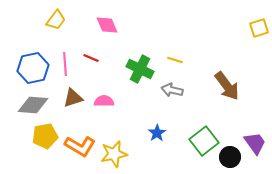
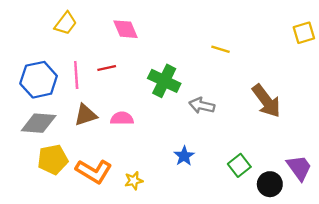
red line: (91, 58) -> (107, 68), turned -35
yellow line: (175, 60) -> (221, 49), moved
green square: (204, 141) -> (239, 165), size x0.7
yellow star: (114, 154) -> (134, 181), size x0.6

